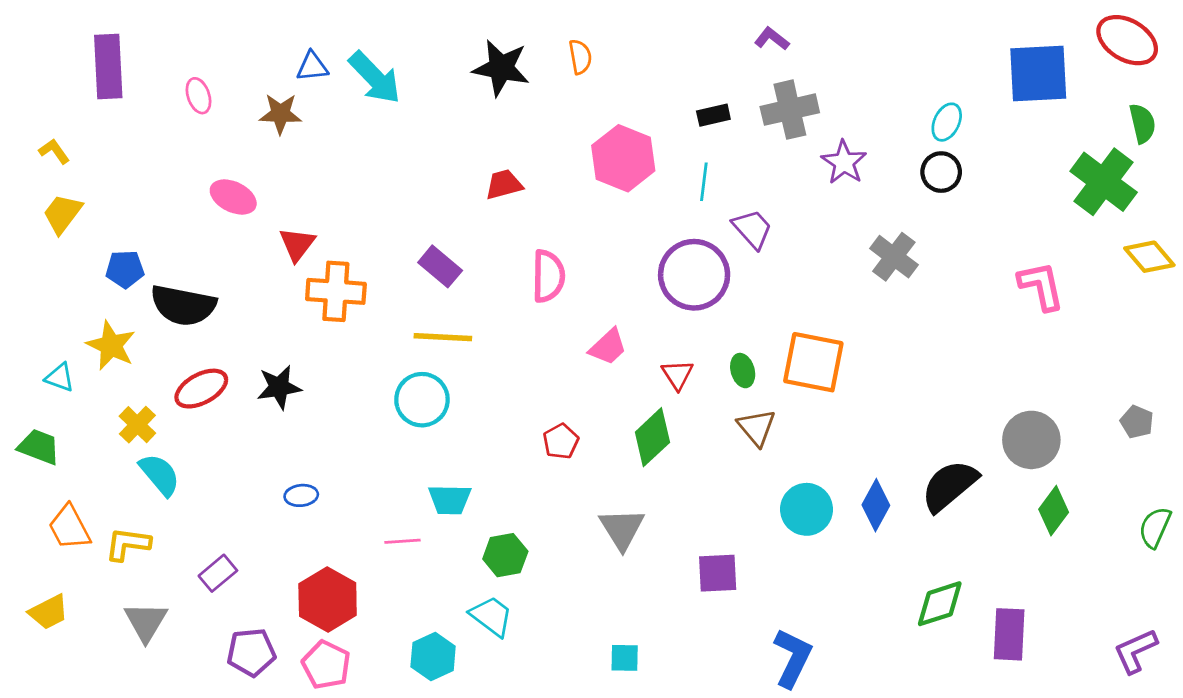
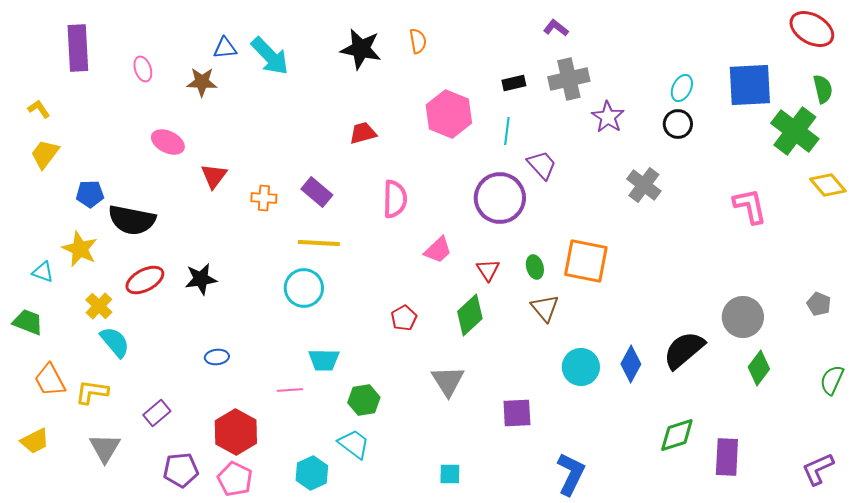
blue square: (1038, 73) -> (750, 85), moved
orange cross: (336, 291) -> (264, 198), moved, size x0.6

